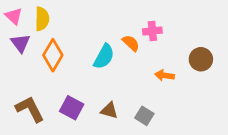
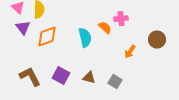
orange diamond: (53, 55) -> (47, 37), turned 40
cyan semicircle: (104, 57) -> (85, 38), turned -42
orange arrow: (165, 75) -> (130, 52), turned -64

